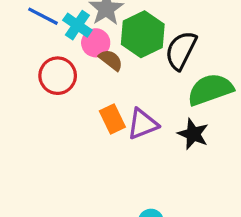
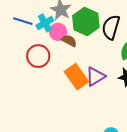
cyan cross: (77, 25) -> (45, 23), turned 36
orange rectangle: (112, 119) -> (76, 77), size x1.4

